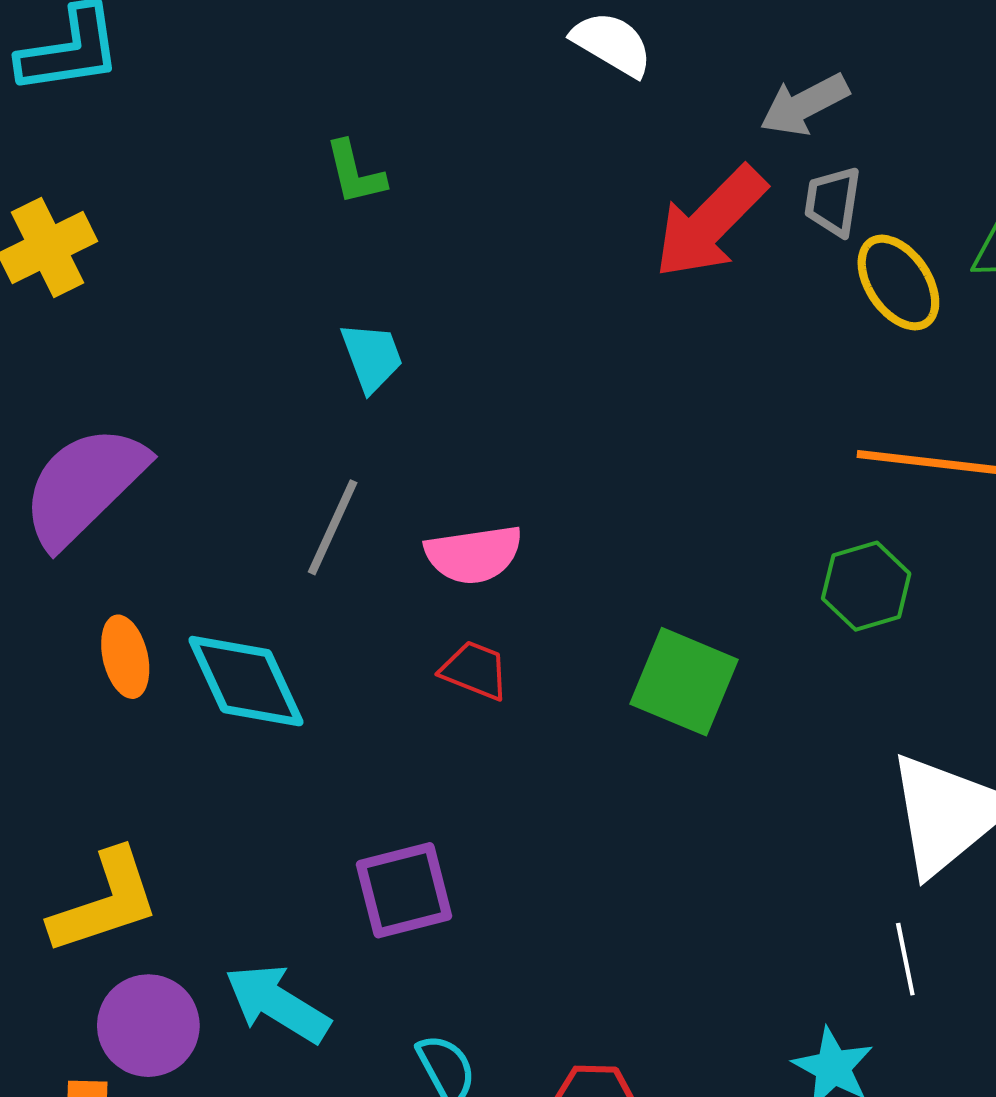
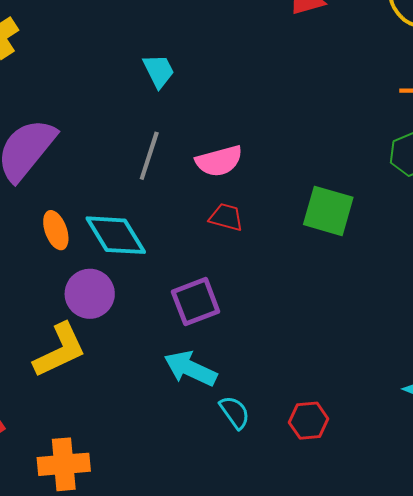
purple square: (404, 890) -> (196, 302), moved
cyan arrow: (277, 1004) -> (190, 369), moved
purple circle: (148, 1026) -> (90, 294), moved

